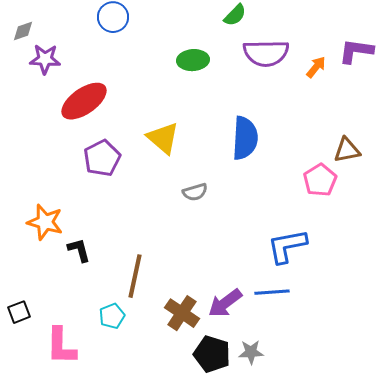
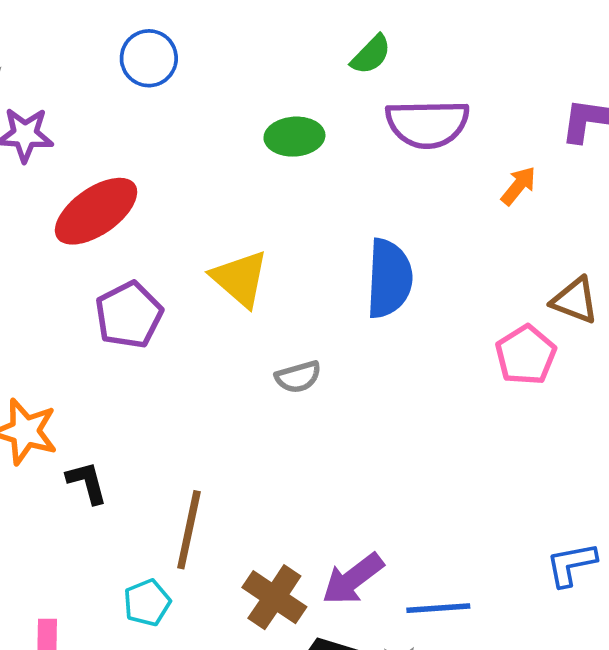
orange arrow: (316, 67) -> (518, 186), moved
brown triangle: (347, 150) -> (575, 300), turned 32
blue L-shape: (287, 246) -> (571, 564), moved, size x0.7
blue line: (272, 292) -> (438, 608), moved

